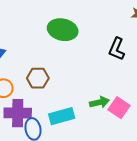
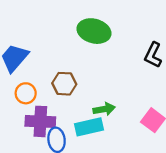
green arrow: (99, 102) -> (104, 109), moved

